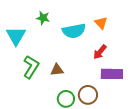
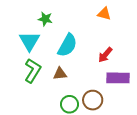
orange triangle: (101, 23) -> (104, 14), moved, turned -32
cyan semicircle: (74, 31) -> (67, 45), moved, turned -50
cyan triangle: (16, 36) -> (29, 41), moved

